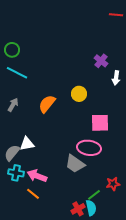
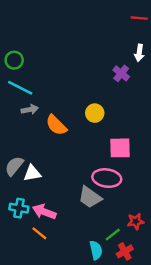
white arrow: (116, 78) -> (139, 53), moved
orange semicircle: (47, 104) -> (56, 125), turned -84
gray arrow: (13, 105) -> (30, 109), moved, turned 48
gray semicircle: (12, 153) -> (14, 166), moved
cyan semicircle: (91, 208) -> (96, 250), moved
red cross: (78, 209) -> (125, 251), moved

